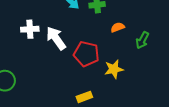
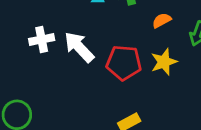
yellow star: (114, 69) -> (164, 62), moved

